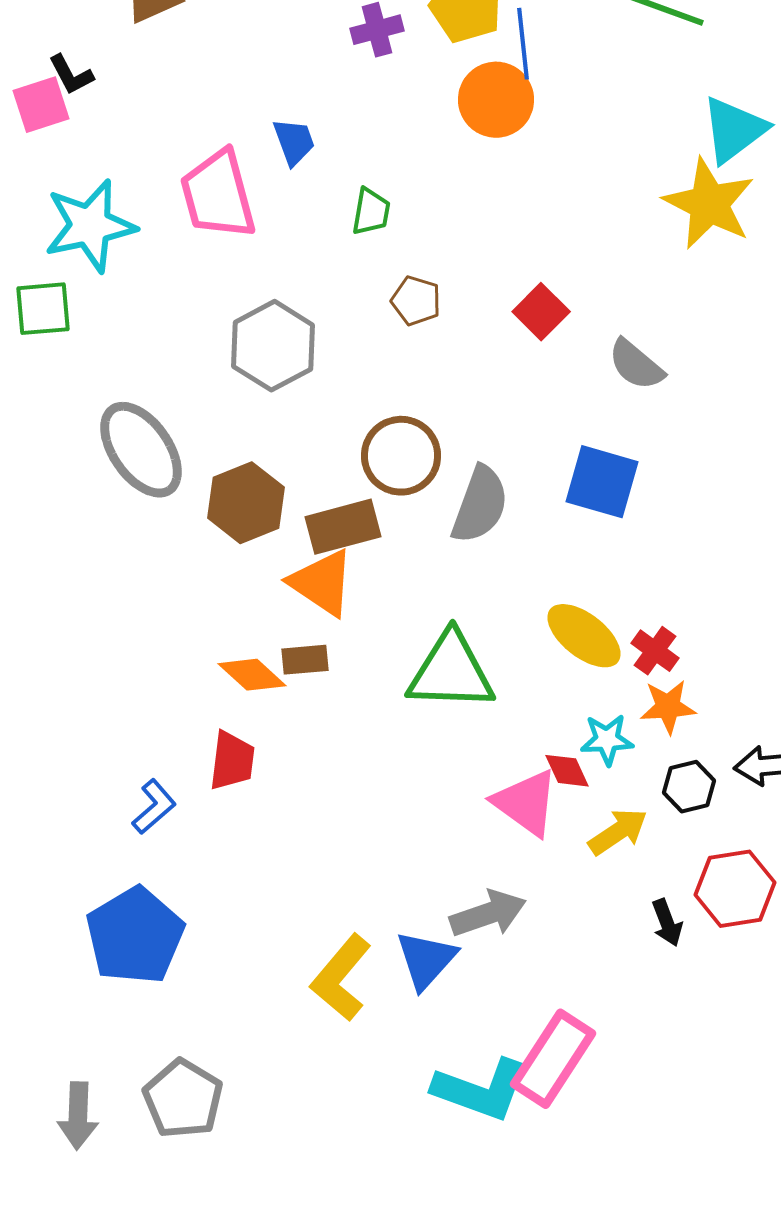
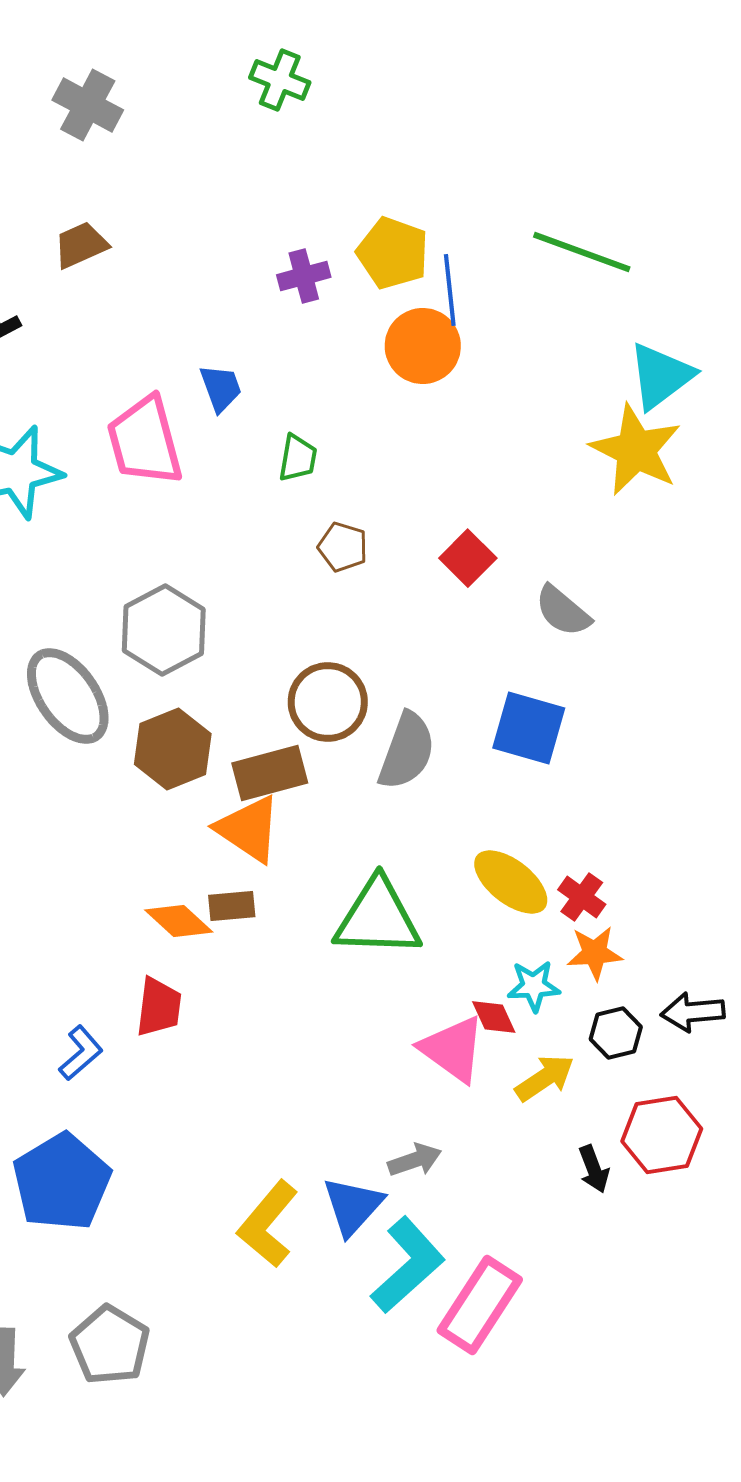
gray hexagon: (273, 346) -> (164, 630), moved
gray arrow: (488, 914) -> (415, 1160), size x0.7
cyan L-shape: (481, 1090) -> (408, 1265), moved, turned -62

